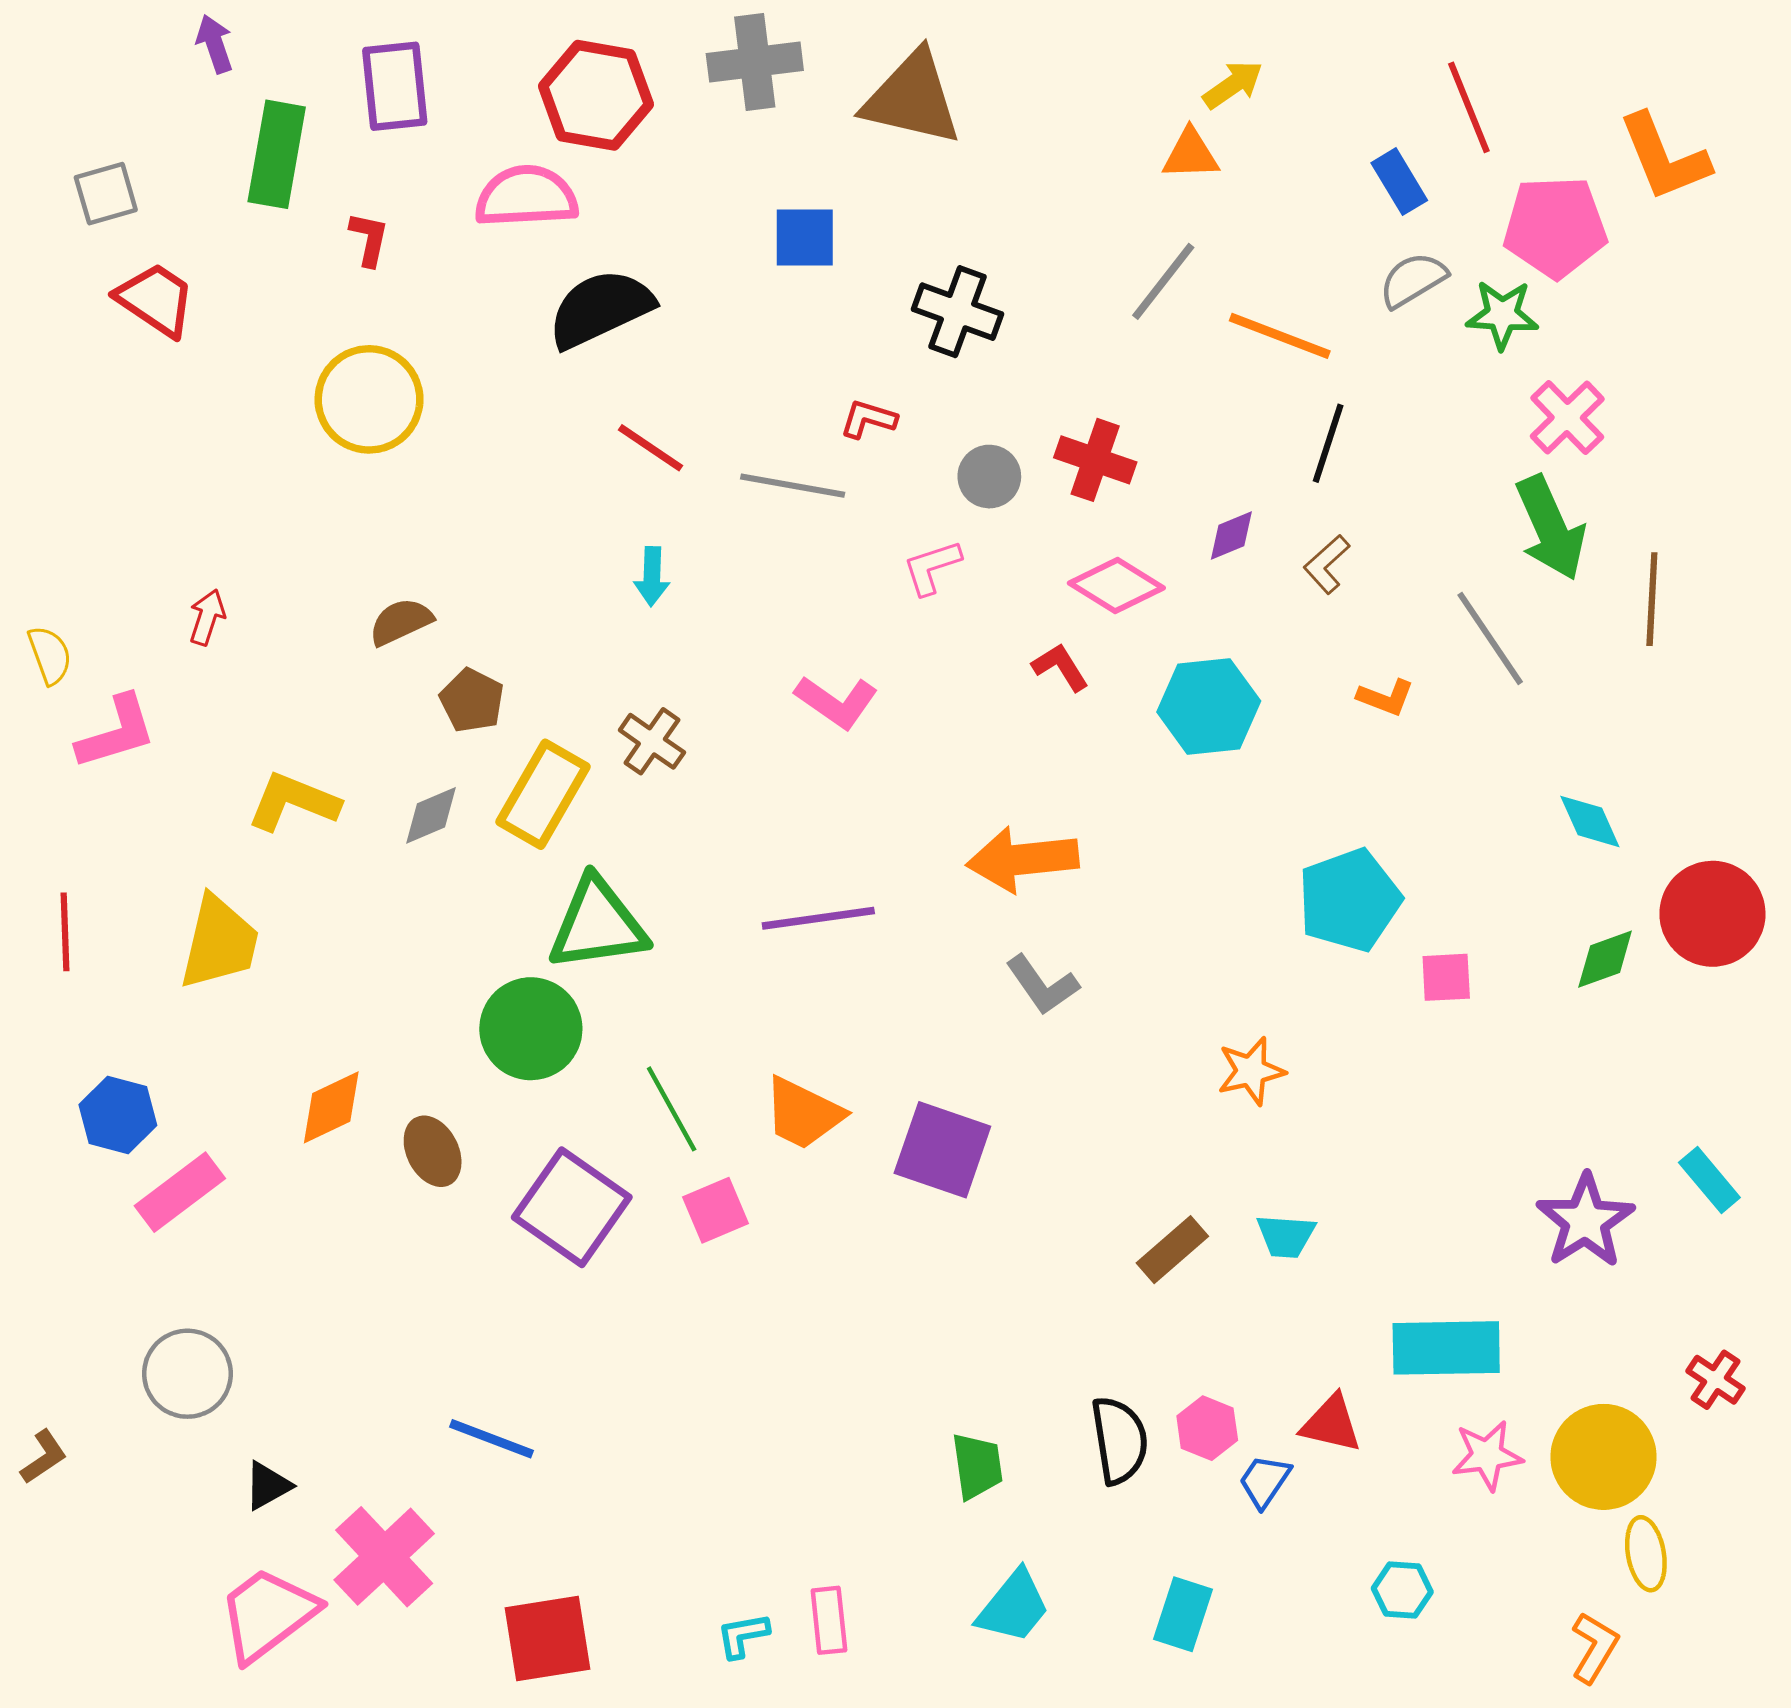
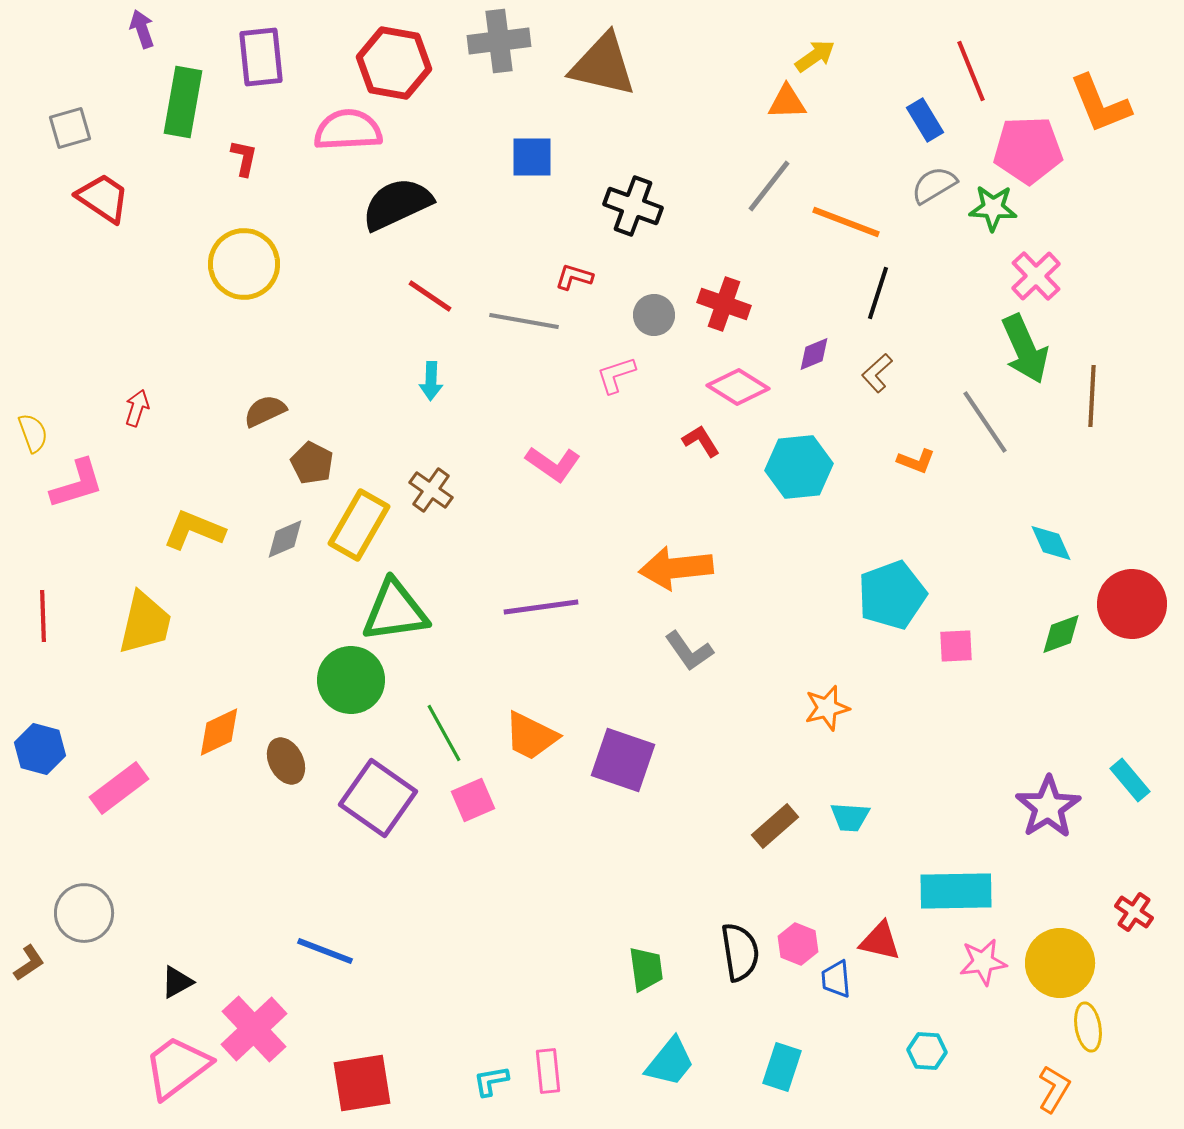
blue hexagon: (118, 1115) -> (40, 749), moved
gray circle: (187, 1374) -> (84, 913), moved
blue trapezoid: (1265, 1481) -> (836, 979), turned -39

